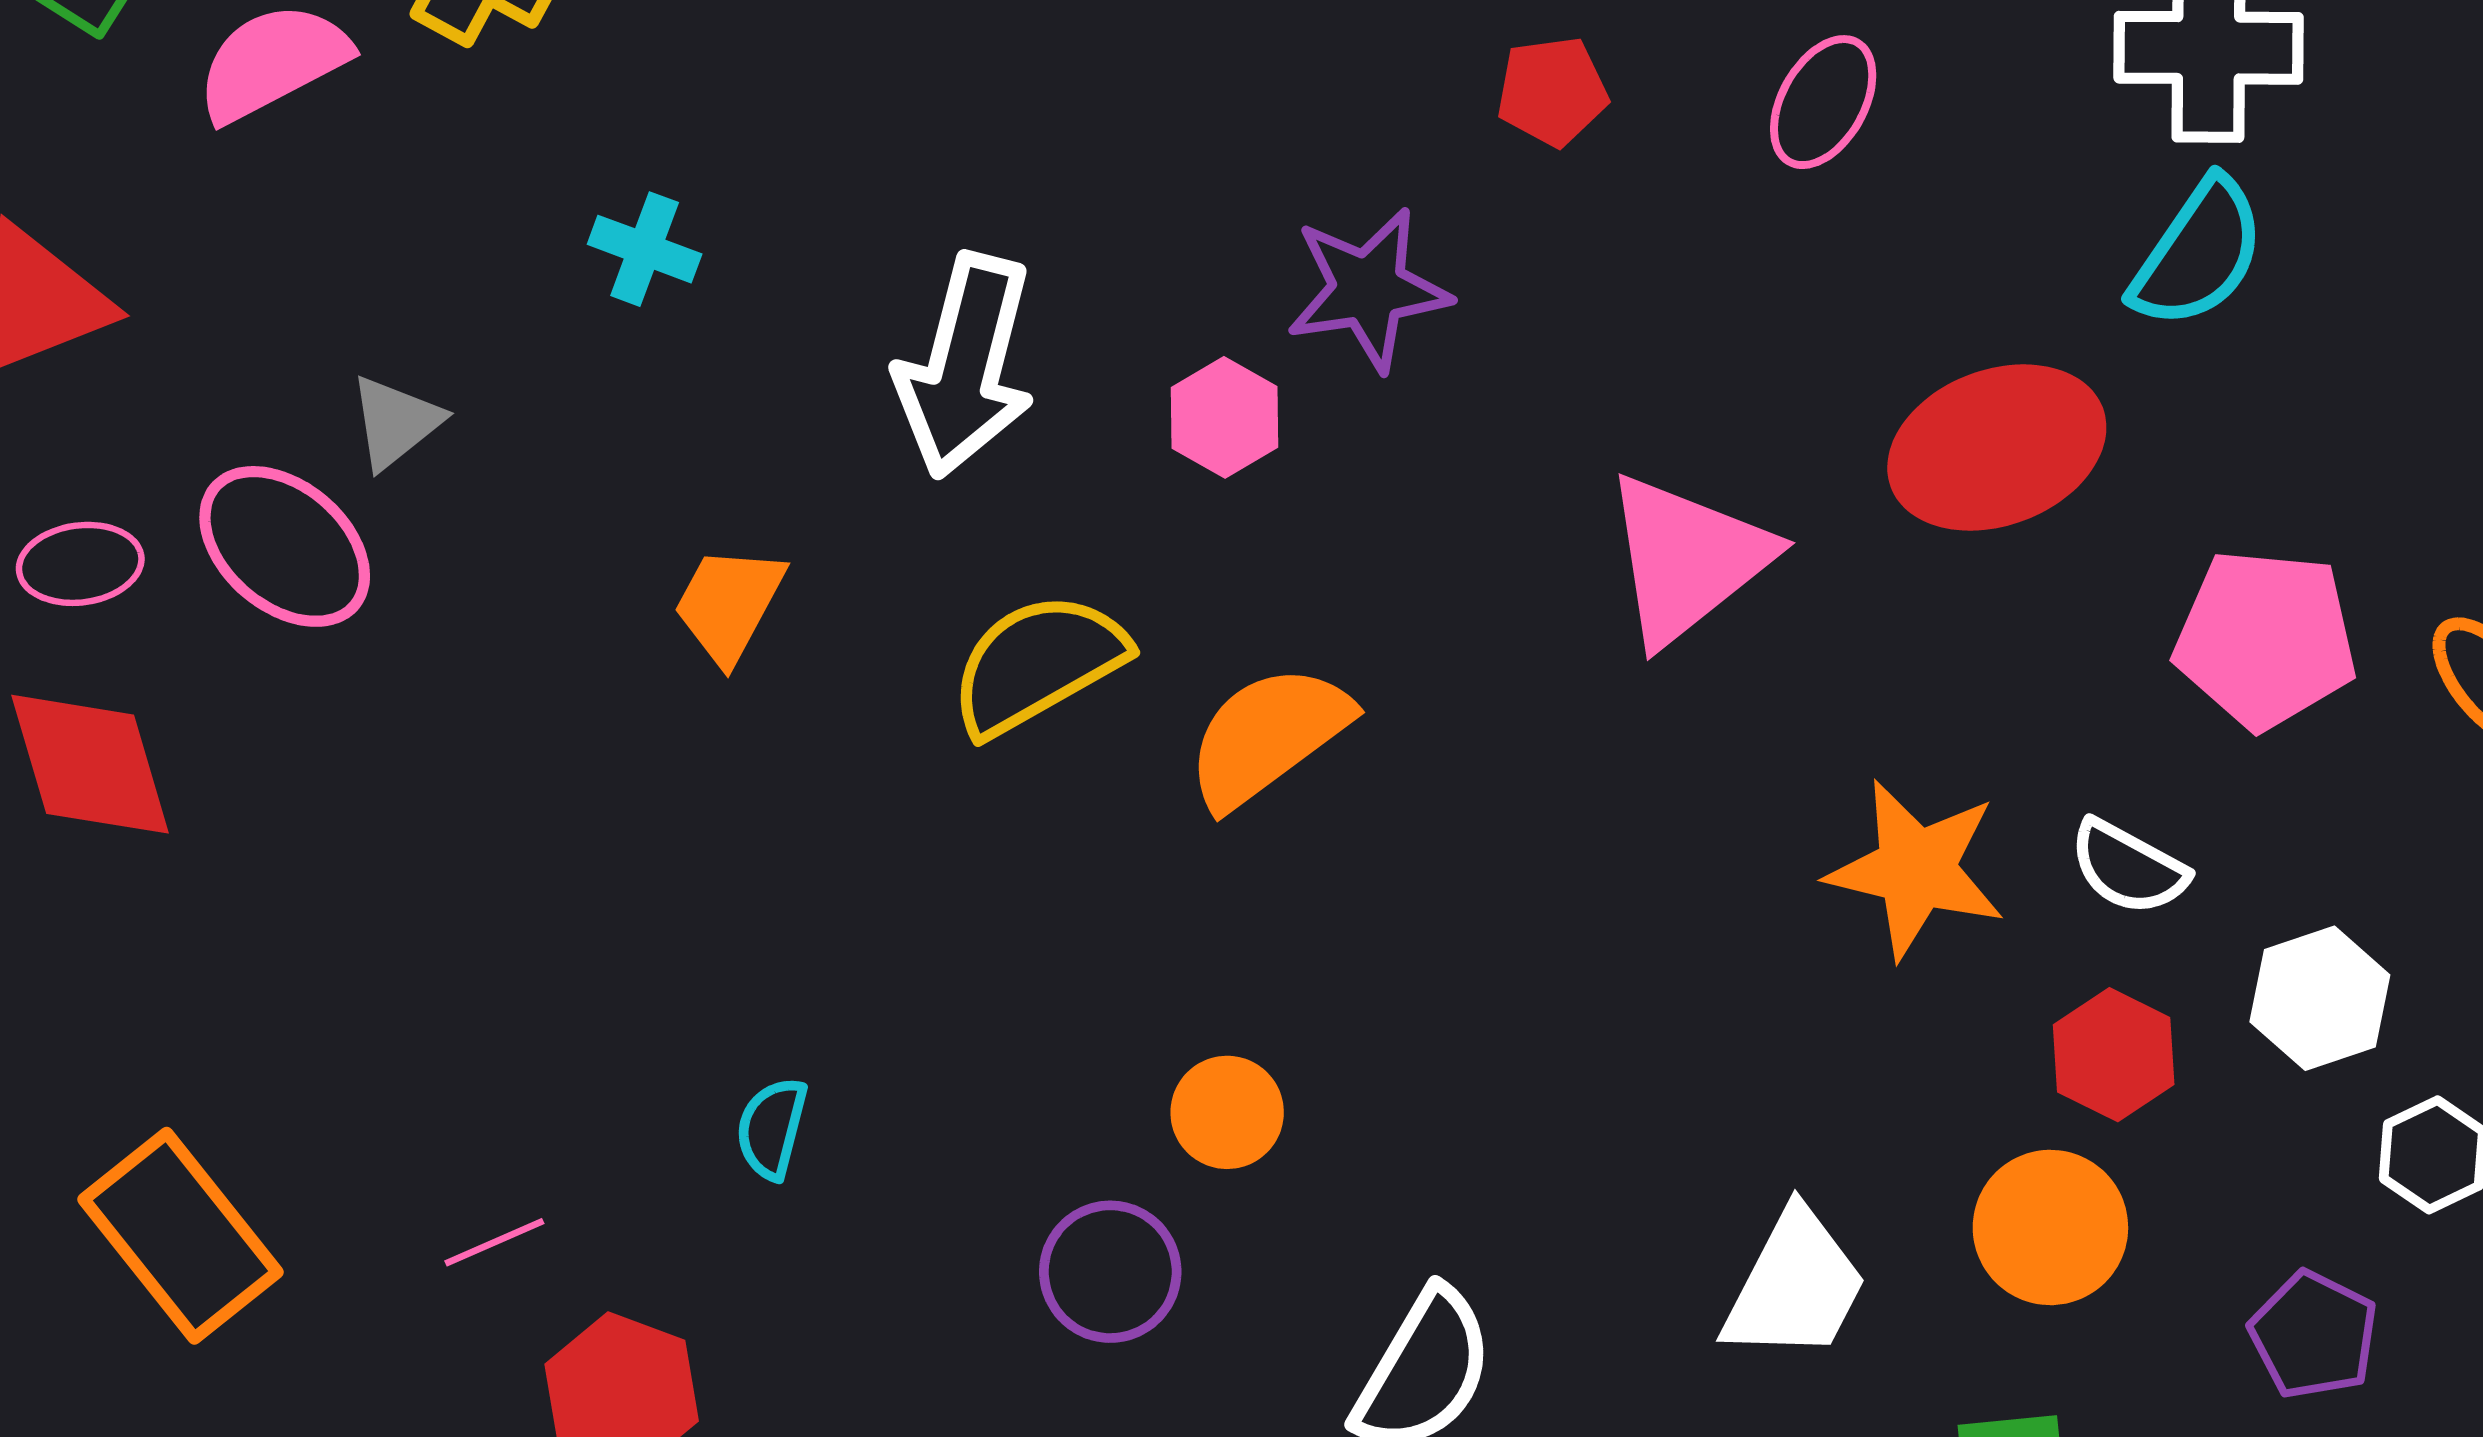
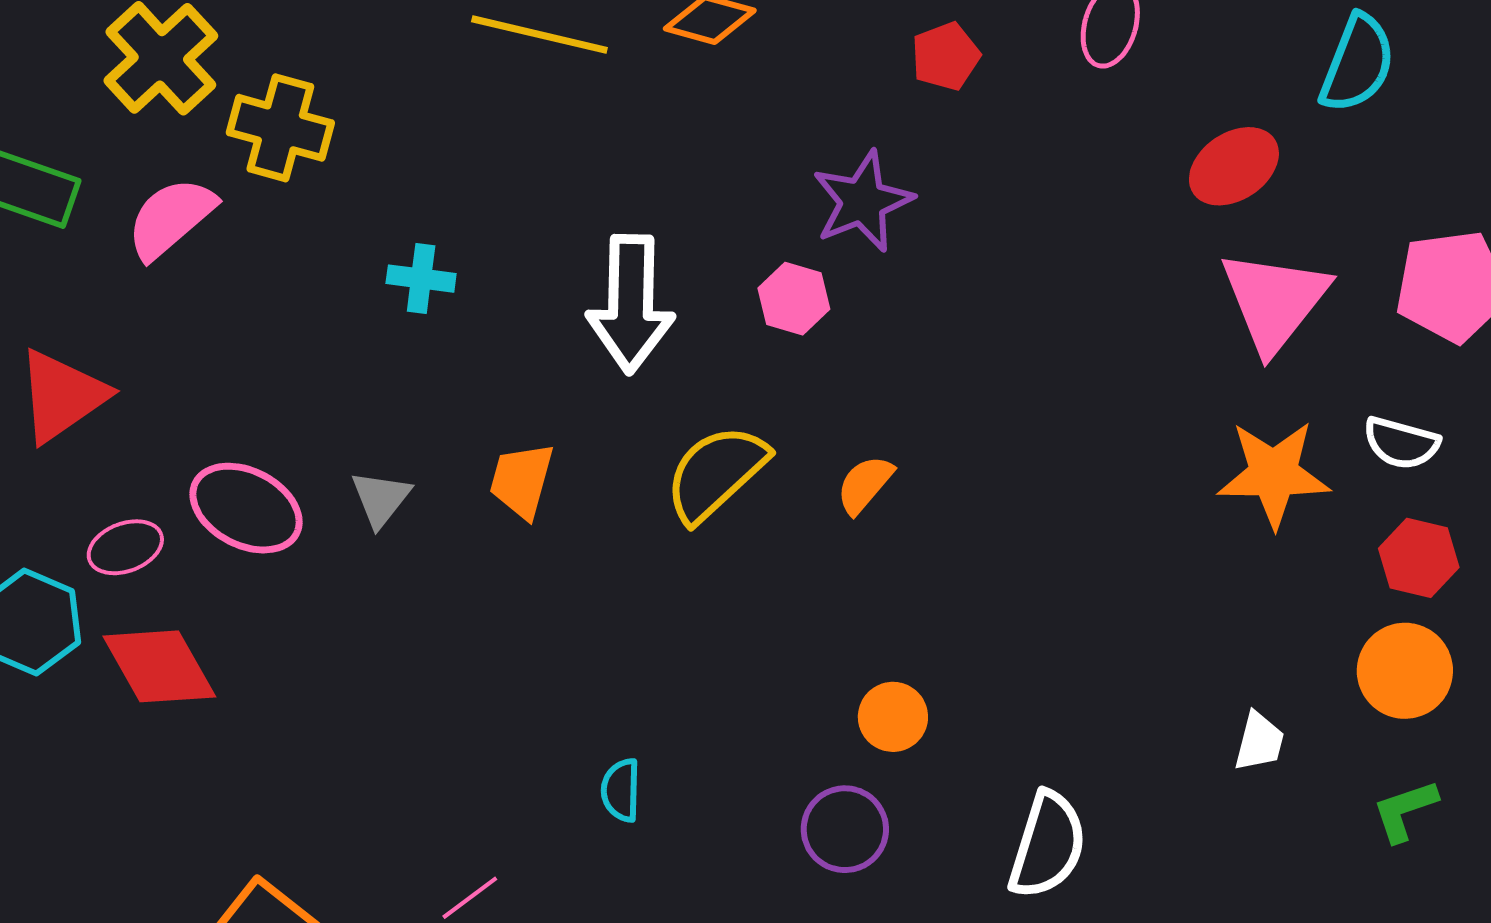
gray triangle: (395, 422) -> (381, 499), moved
red ellipse: (1997, 448) -> (1234, 166), moved, size x0.7
pink triangle: (1687, 559) -> (1275, 301), moved
orange semicircle: (1268, 736) -> (865, 485), size x0.6
white trapezoid: (1795, 1286) -> (1259, 742), size x0.6

